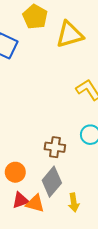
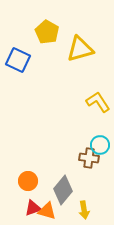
brown cross: (55, 147) -> (89, 158), moved

